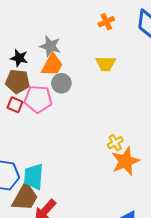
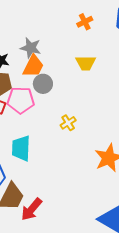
yellow cross: (115, 143) -> (68, 123), moved
cyan trapezoid: (34, 177) -> (21, 148), moved

